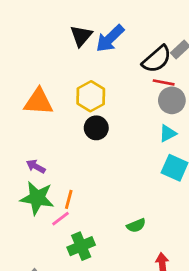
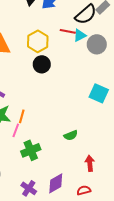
red line: (164, 82) -> (68, 31), moved
cyan triangle: (168, 133) -> (80, 35), moved
pink line: (60, 219) -> (16, 130), turned -32

